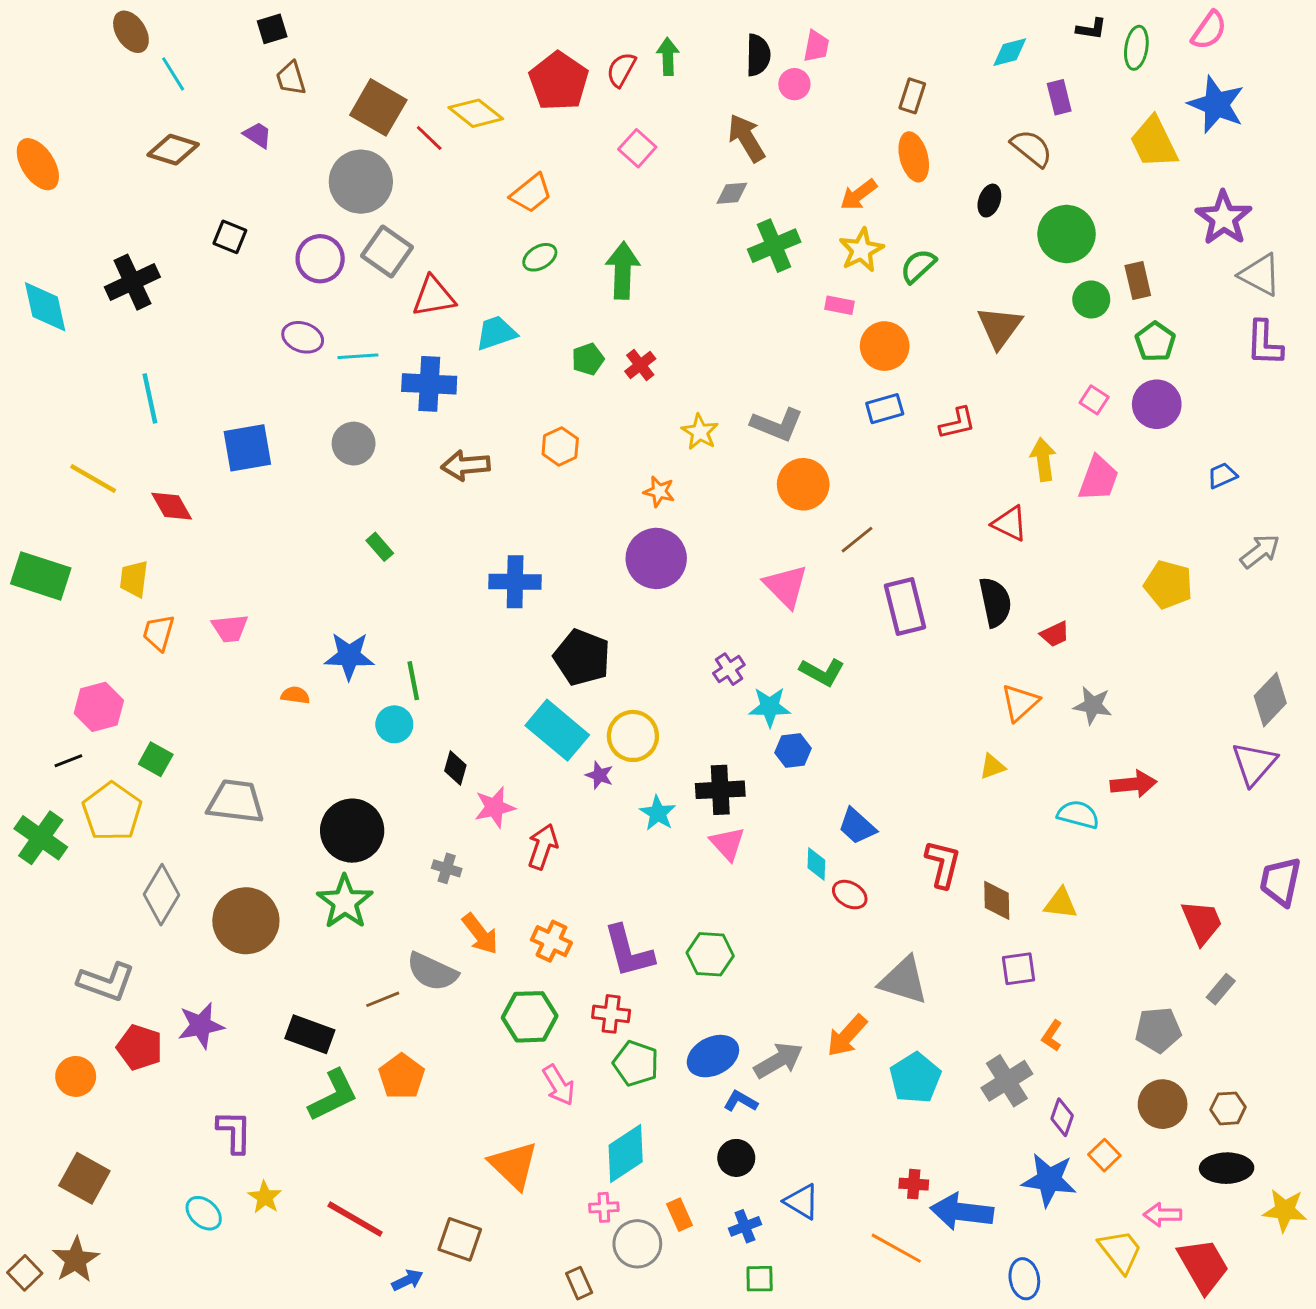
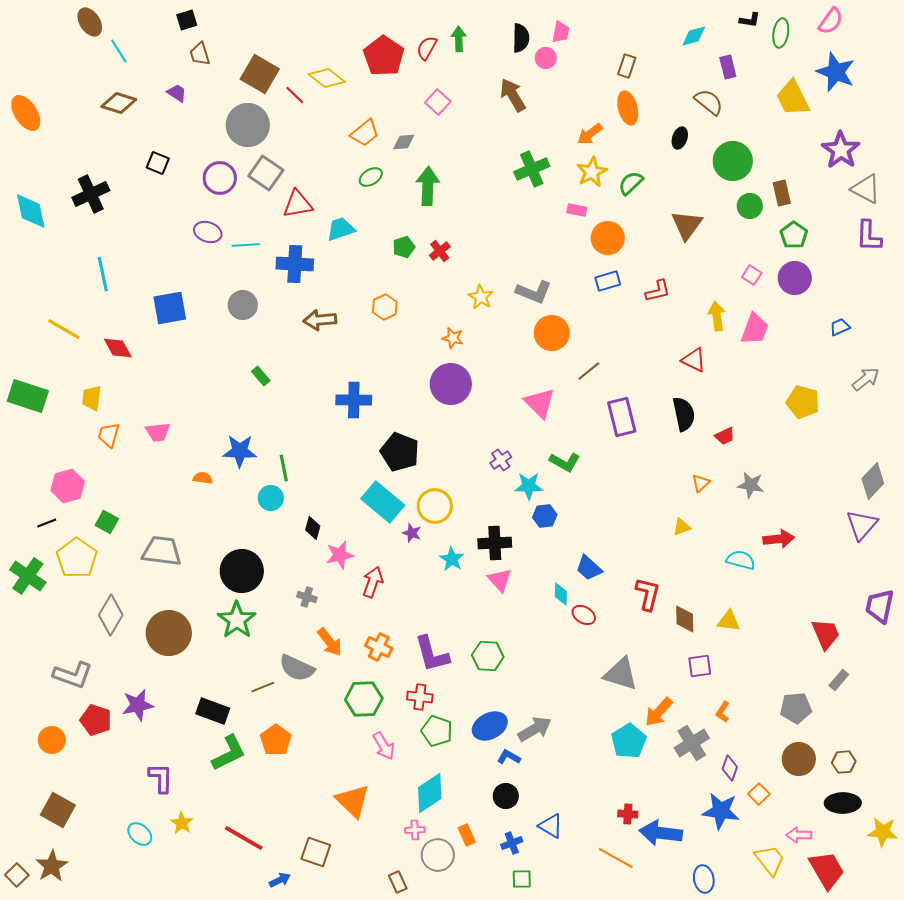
gray diamond: (732, 193) -> (404, 142), moved
orange triangle: (1020, 703) -> (701, 483), size x0.7
orange arrow: (847, 1036) -> (659, 712), moved

